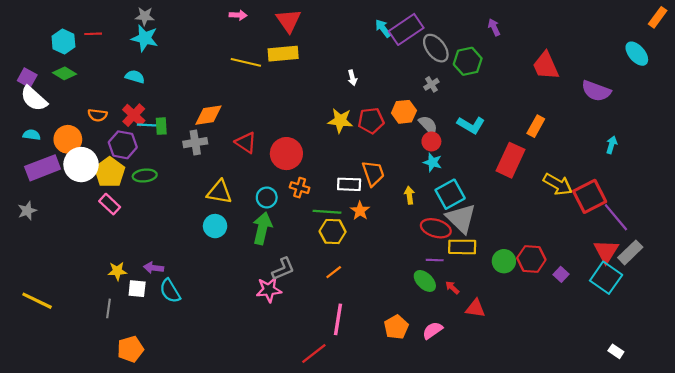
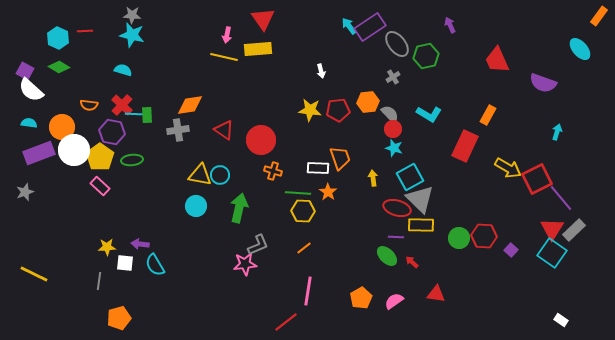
pink arrow: (238, 15) -> (227, 35), moved, turned 98
cyan circle: (267, 197) -> (220, 175), moved
red triangle: (475, 308) -> (436, 294), moved

